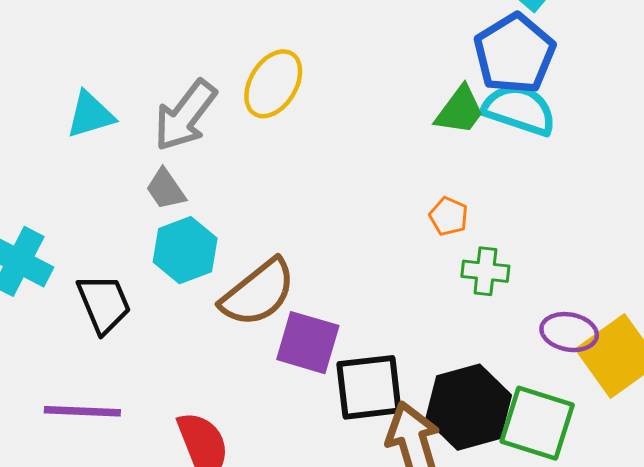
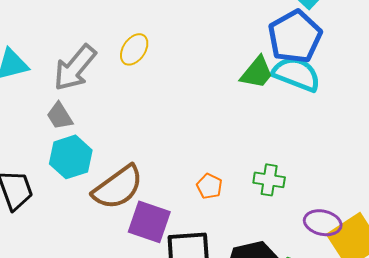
yellow ellipse: (273, 84) -> (134, 49), size x0.7
orange pentagon: (449, 216) -> (209, 186), moved

